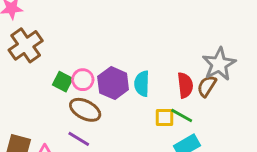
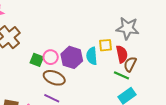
gray star: (219, 64) -> (128, 28), moved, turned -30
brown semicircle: (207, 86) -> (130, 64), moved
yellow square: (165, 118) -> (106, 45), moved

